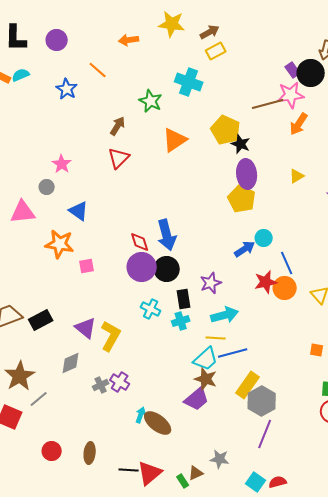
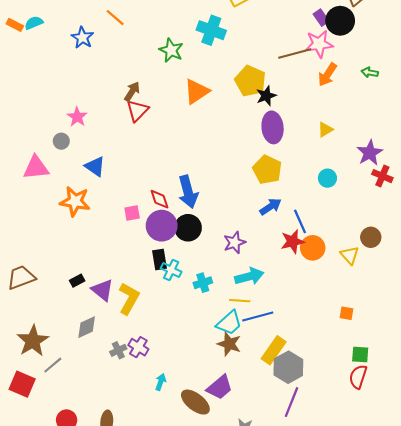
brown arrow: (118, 126) -> (132, 92), moved
black star: (241, 144) -> (266, 96), turned 30
yellow pentagon: (242, 199) -> (267, 170), moved
cyan circle: (264, 238) -> (327, 178), moved
blue line: (287, 263) -> (300, 221), moved
pink square: (87, 266) -> (132, 213), moved
black rectangle: (184, 299) -> (160, 259), moved
black rectangle: (41, 320) -> (77, 281), moved, size x0.6
purple trapezoid: (197, 399) -> (220, 387), moved
brown ellipse: (158, 423) -> (195, 402), moved

